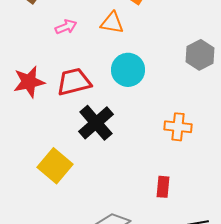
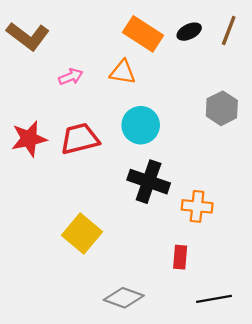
black cross: (96, 123) -> (149, 182), moved, turned -30
orange cross: (178, 127) -> (197, 206), moved
yellow square: (55, 166) -> (82, 233), moved

